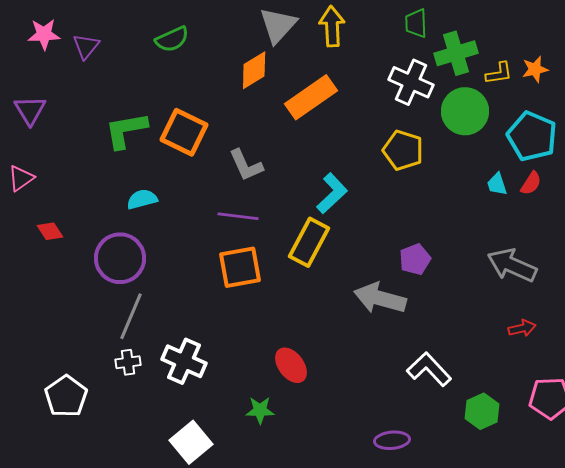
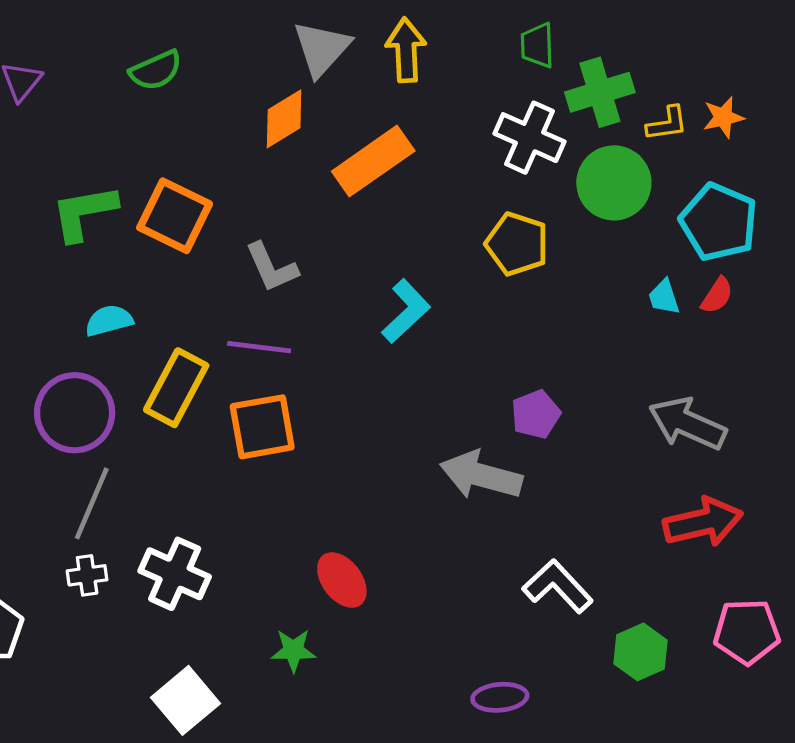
yellow rectangle: (309, 242) -> (176, 388), moved
red arrow: (522, 328) -> (703, 522), size x1.8

